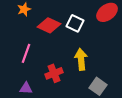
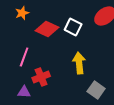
red cross: (54, 73) -> (41, 77), moved

